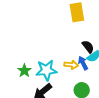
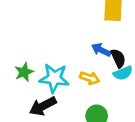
blue arrow: (83, 63) -> (101, 50), moved, turned -48

